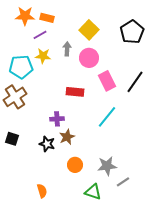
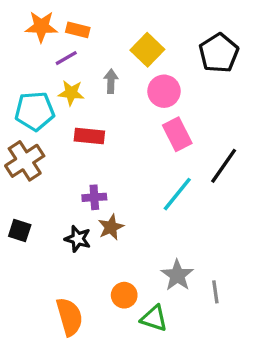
pink circle: (89, 58) -> (164, 91), moved
black line: (135, 82) -> (224, 166), moved
red rectangle: (75, 92) -> (89, 136), moved
orange circle: (75, 165) -> (124, 295), moved
gray star: (107, 166) -> (177, 275), turned -30
gray line: (123, 182) -> (215, 292), moved, turned -64
orange semicircle: (42, 191) -> (69, 317), size x1.6

